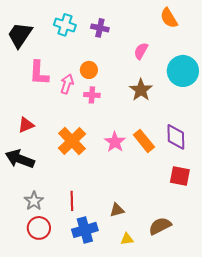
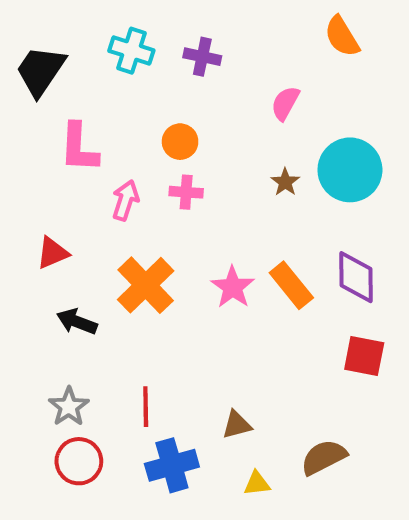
cyan circle: (183, 71) -> (350, 170), moved
pink arrow: (67, 84) -> (125, 200), moved
brown star: (141, 90) -> (285, 182), size x0.6
black arrow: (20, 159) -> (77, 322), moved, size x0.7

